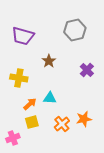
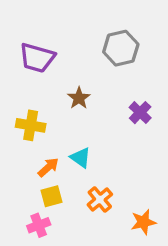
cyan triangle: (50, 98) -> (81, 158), turned 32
orange star: (84, 119) -> (143, 222), moved
pink cross: (13, 138) -> (39, 225), moved

